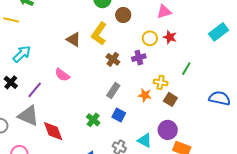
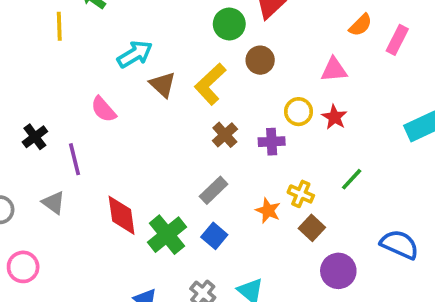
yellow line: (11, 20) -> (59, 26), turned 63
cyan arrow: (22, 54) -> (135, 54), moved
pink semicircle: (62, 75) -> (103, 109), moved
purple line: (35, 90) -> (75, 159), turned -66
gray triangle: (28, 116) -> (54, 203), size x0.6
green cross: (93, 120) -> (167, 235), size x1.5
purple circle: (168, 130) -> (338, 271), moved
red diamond: (53, 131) -> (122, 215), moved

